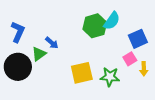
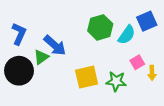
cyan semicircle: (112, 21) -> (127, 35), moved
blue square: (138, 39) -> (147, 21), moved
blue arrow: (52, 43) -> (55, 45), size x1.6

